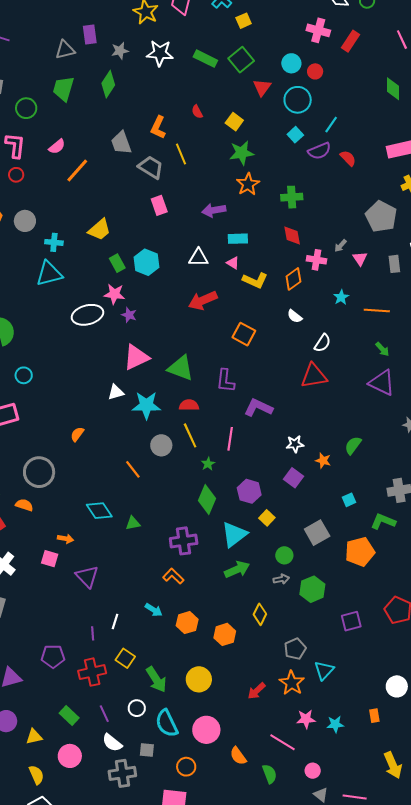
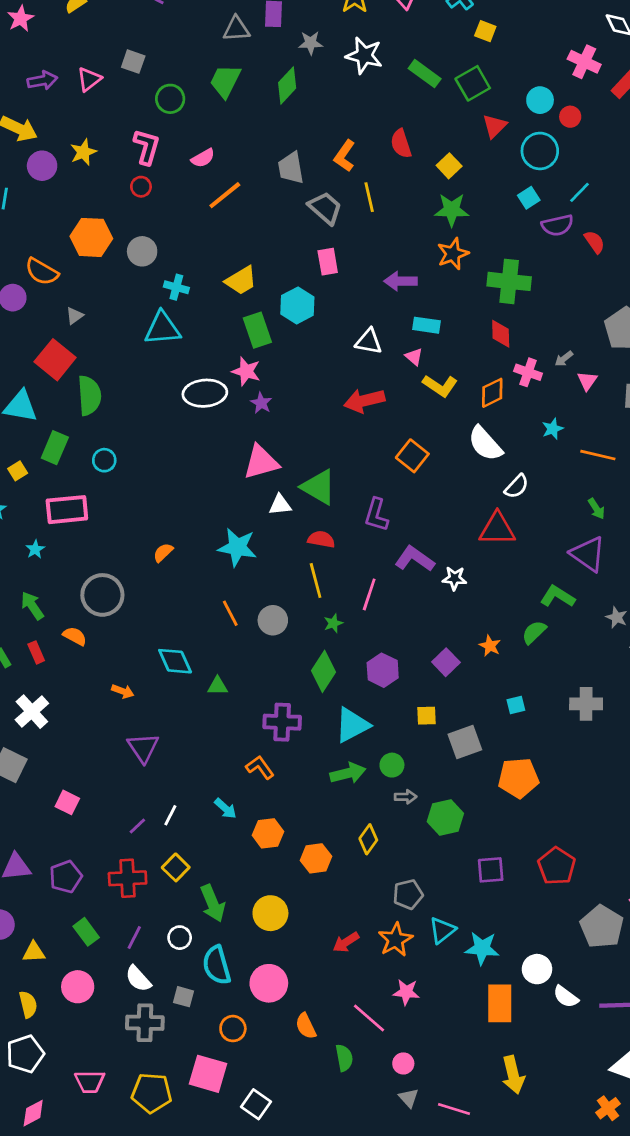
yellow square: (244, 21) -> (485, 31), turned 35
red semicircle: (197, 112) -> (401, 144), size x1.5
green cross: (292, 197) -> (509, 281), size x1.4
cyan hexagon: (147, 262) -> (297, 305), moved
green rectangle: (117, 263) -> (257, 330), size x1.4
white semicircle: (295, 316) -> (485, 444), size x1.8
white triangle: (116, 392) -> (280, 505), moved
cyan star: (146, 405) -> (237, 547), moved
white star: (295, 444) -> (454, 578), moved
gray circle: (161, 445) -> (273, 620), moved
yellow square: (267, 518) -> (426, 716), moved, turned 35
green L-shape: (383, 521) -> (558, 597), moved
green circle: (284, 555) -> (392, 765), moved
pink square: (50, 559) -> (67, 802), moved
purple line: (93, 633) -> (137, 826), turned 40
purple pentagon: (53, 656) -> (66, 877), moved, turned -30
purple line: (104, 714) -> (134, 937), turned 42
orange rectangle: (374, 716) -> (500, 1003), size x2.0
cyan star: (335, 724) -> (482, 948), moved, size x1.4

